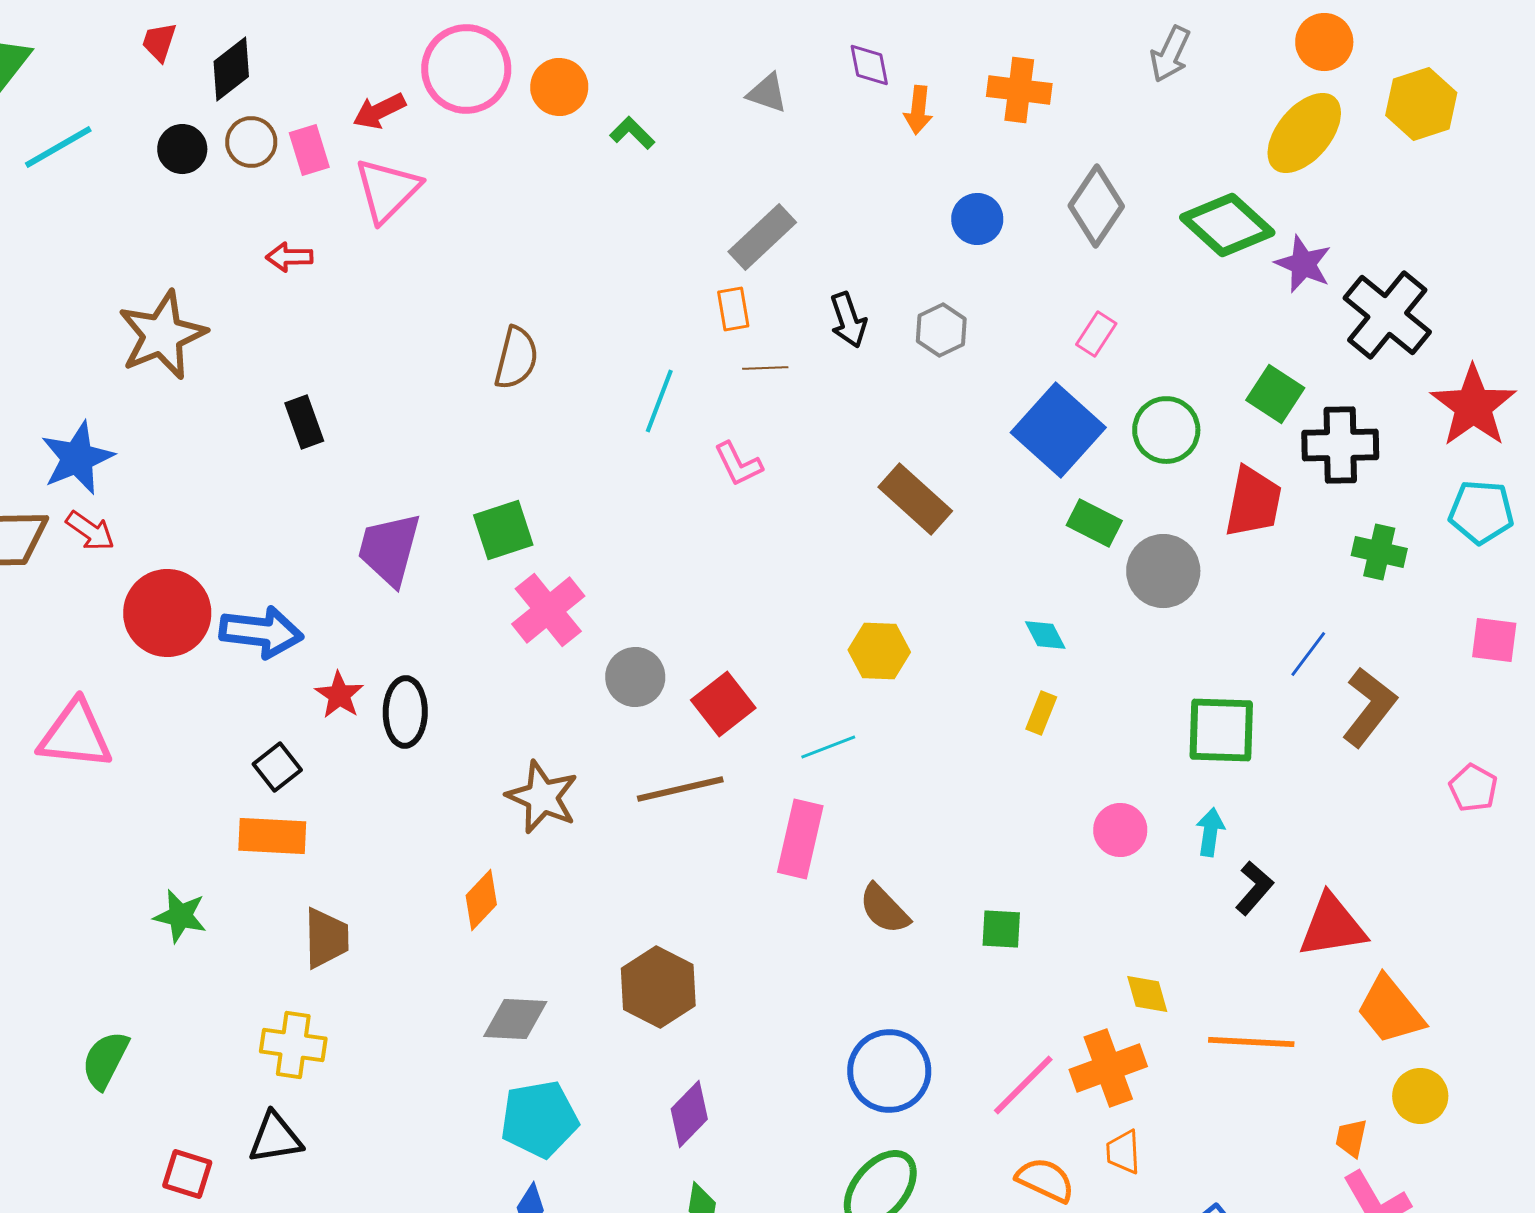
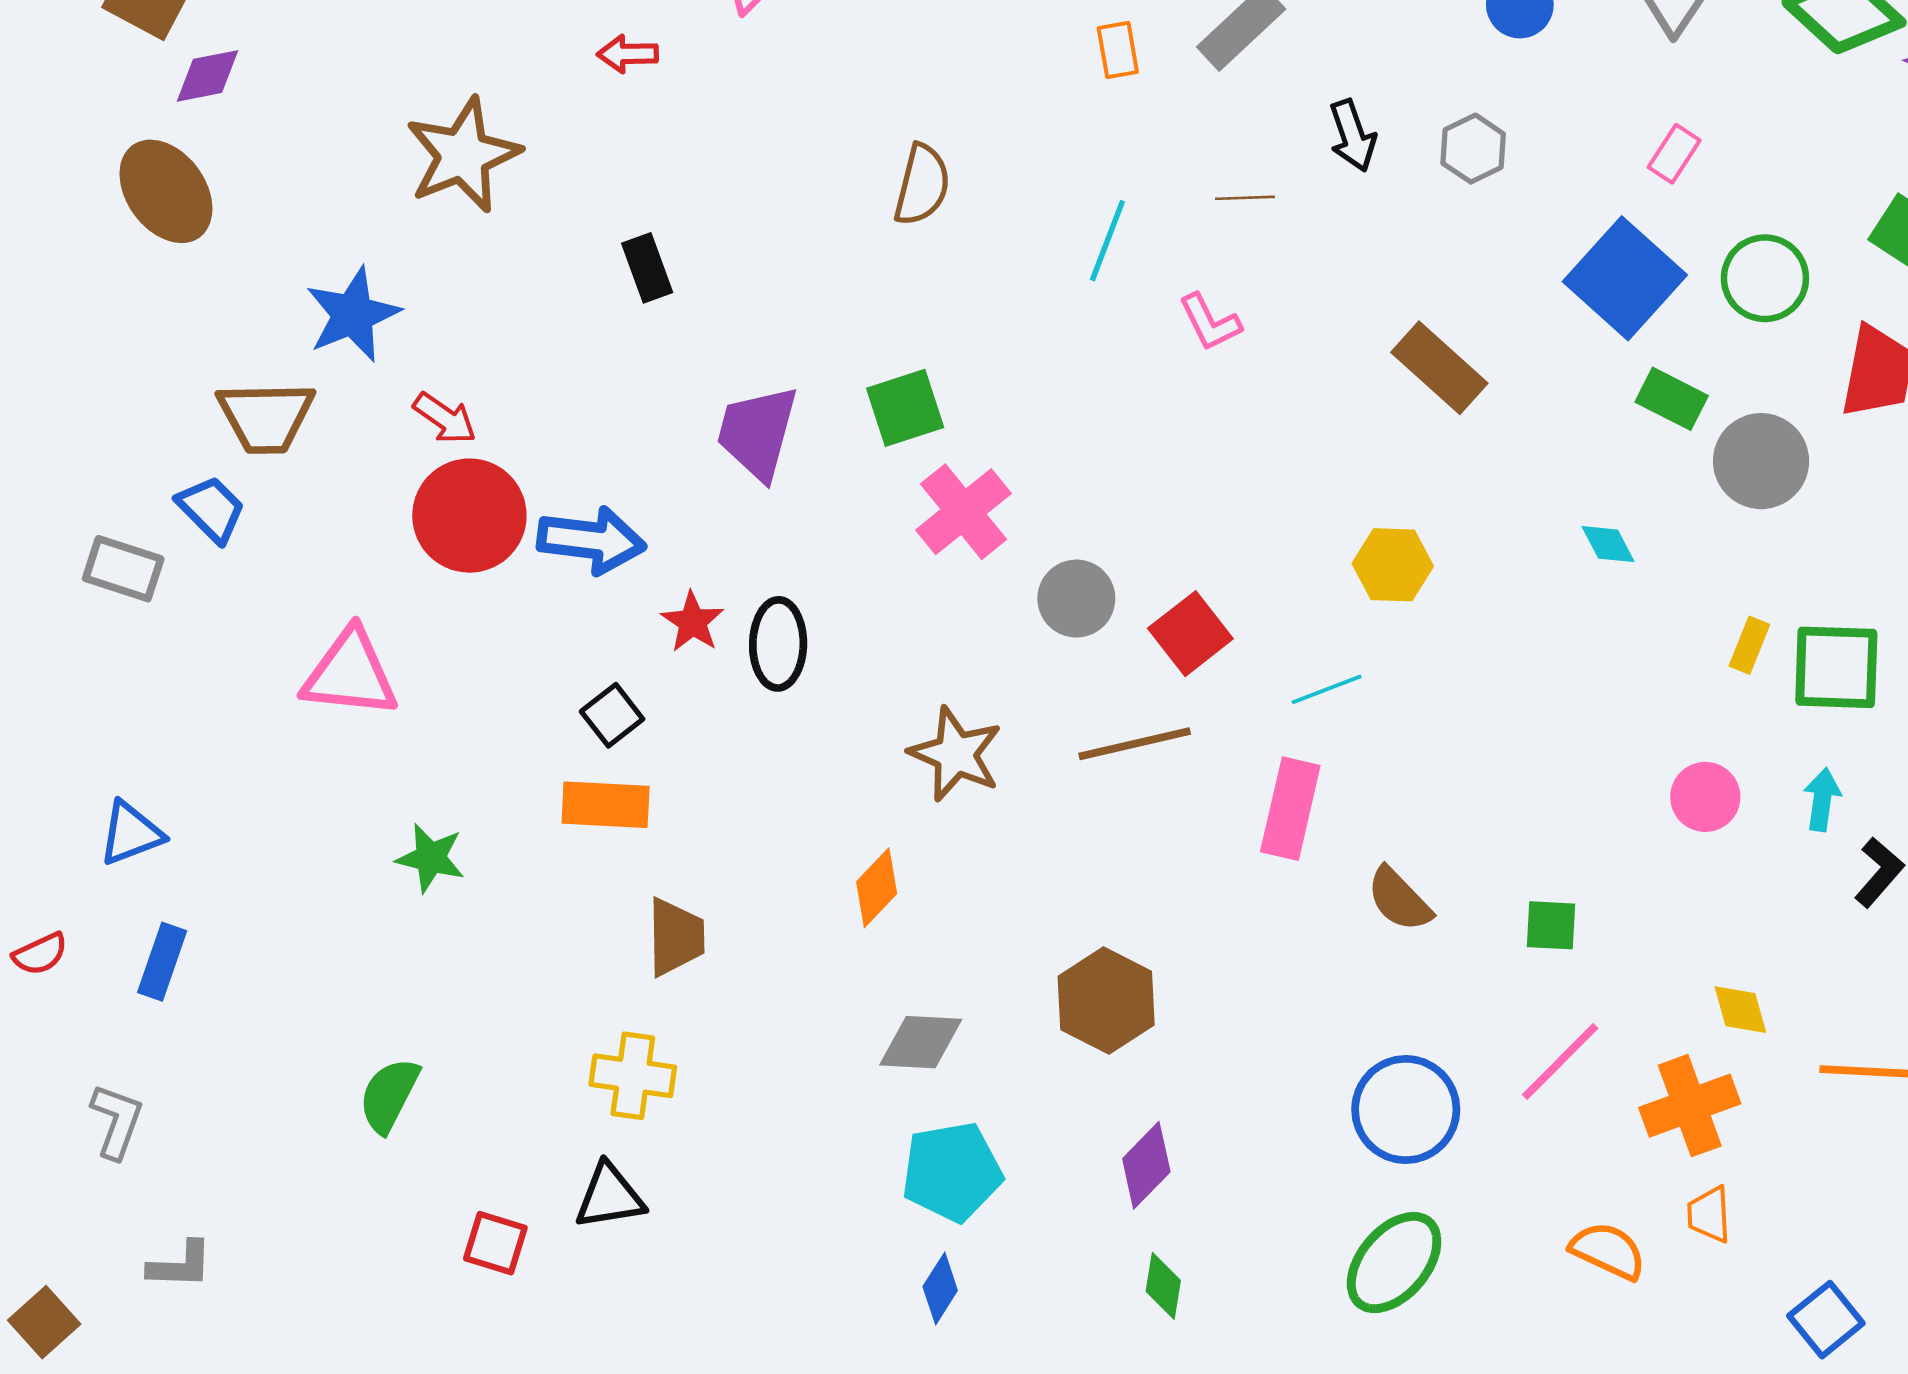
orange rectangle: (733, 309) -> (1118, 50), moved
red arrow: (90, 531) -> (445, 418), moved
yellow rectangle: (1041, 713) -> (1749, 645), moved
green star: (180, 916) -> (431, 858), moved
pink line: (1023, 1085) -> (1560, 1062), moved

